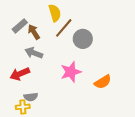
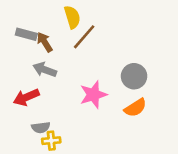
gray rectangle: (20, 26) -> (26, 34), turned 56
gray circle: (83, 39) -> (134, 76), moved
yellow cross: (23, 107) -> (51, 141), moved

